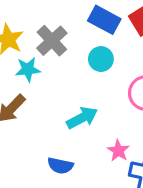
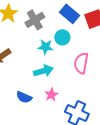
cyan star: (28, 69) -> (45, 47), moved
pink star: (118, 151) -> (51, 95), moved

